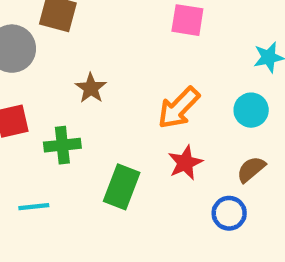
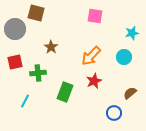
brown semicircle: (251, 169) -> (130, 93), moved
cyan line: (34, 207) -> (25, 101), turned -56
blue circle: (229, 213) -> (114, 113), moved

